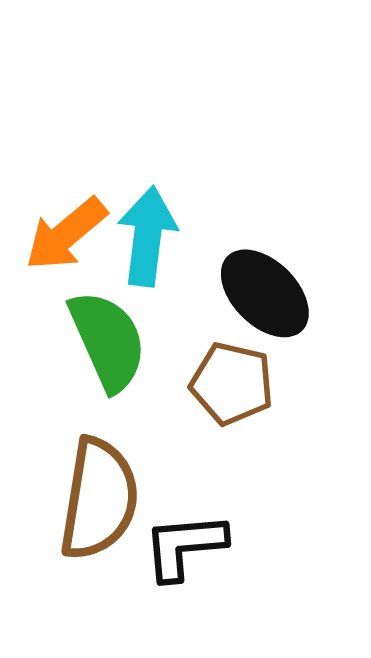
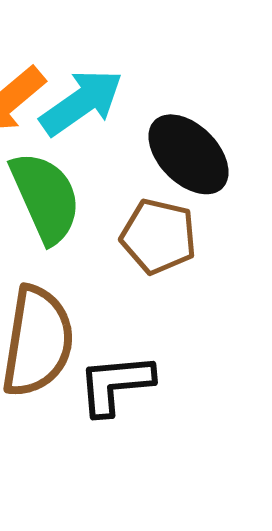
cyan arrow: (147, 236) -> (82, 102), turned 48

